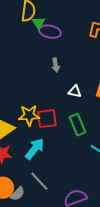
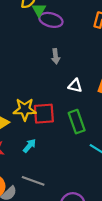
cyan arrow: (35, 149) -> (29, 146), size x0.6
gray line: (39, 181) -> (33, 181), turned -30

